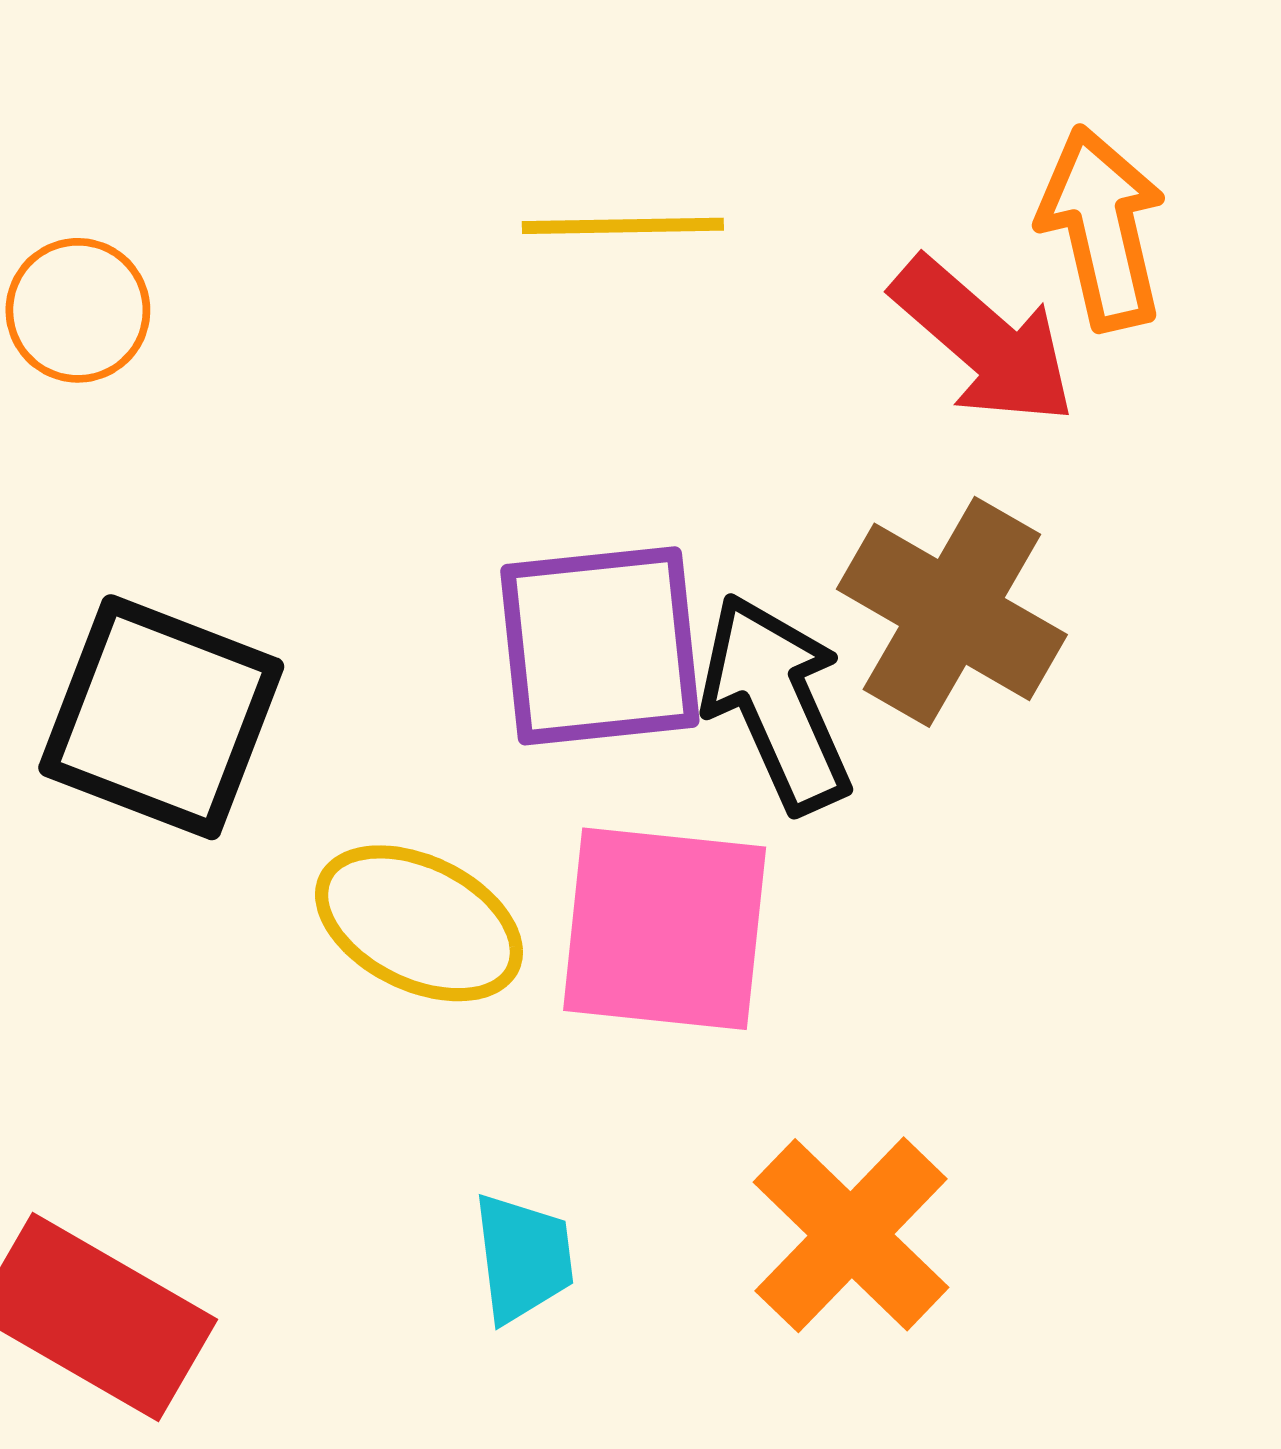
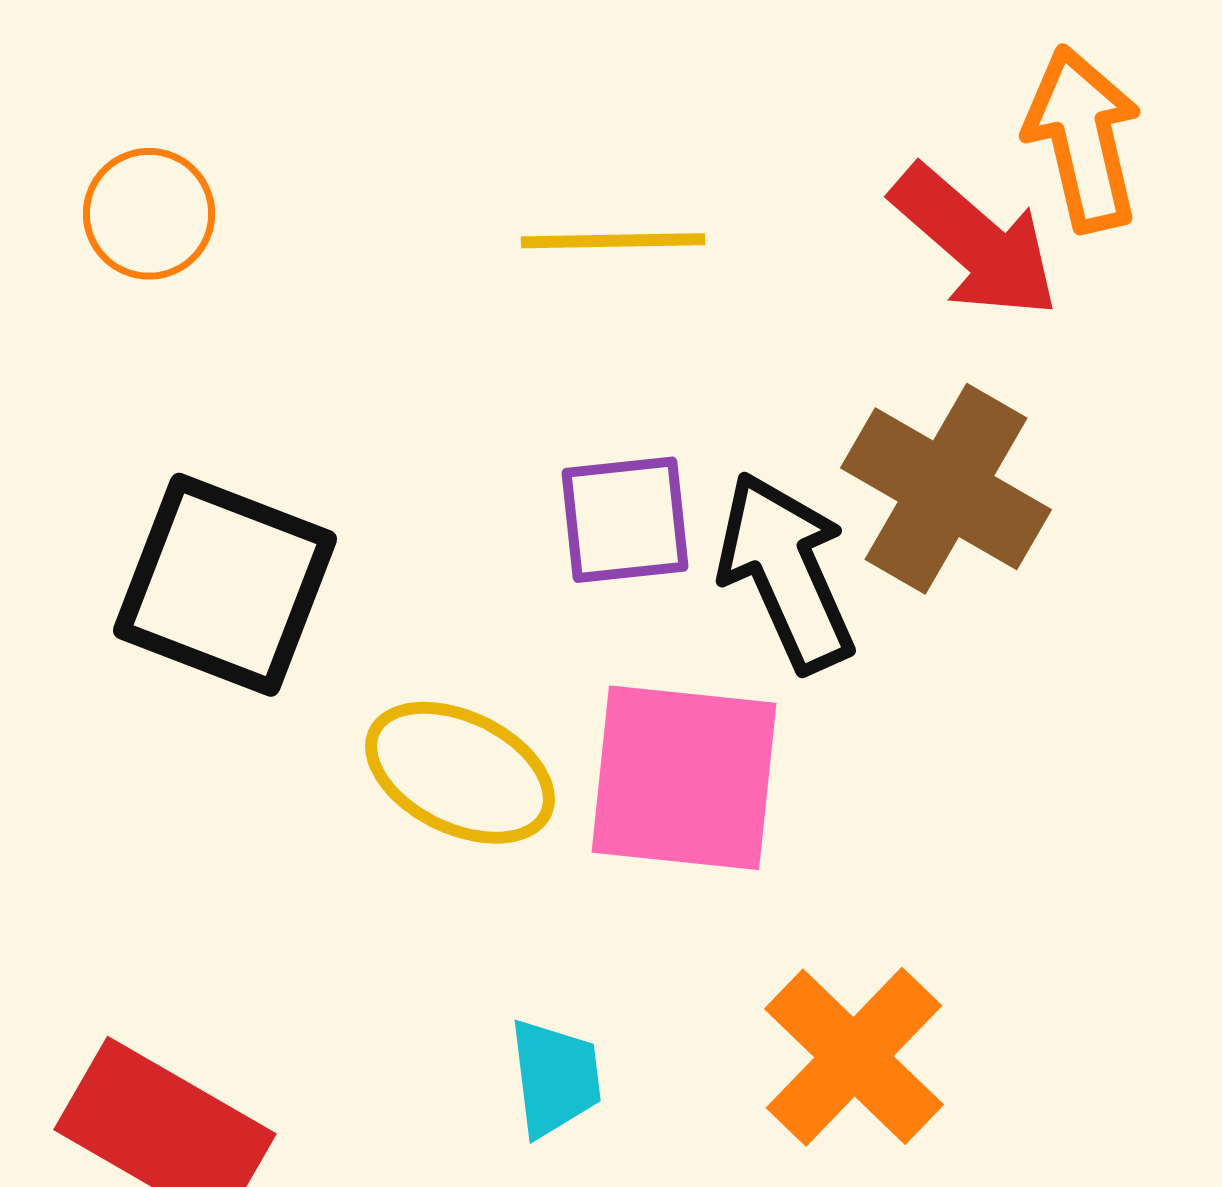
yellow line: (623, 226) -> (613, 241), moved
purple square: (600, 646) -> (625, 520), size x0.7

